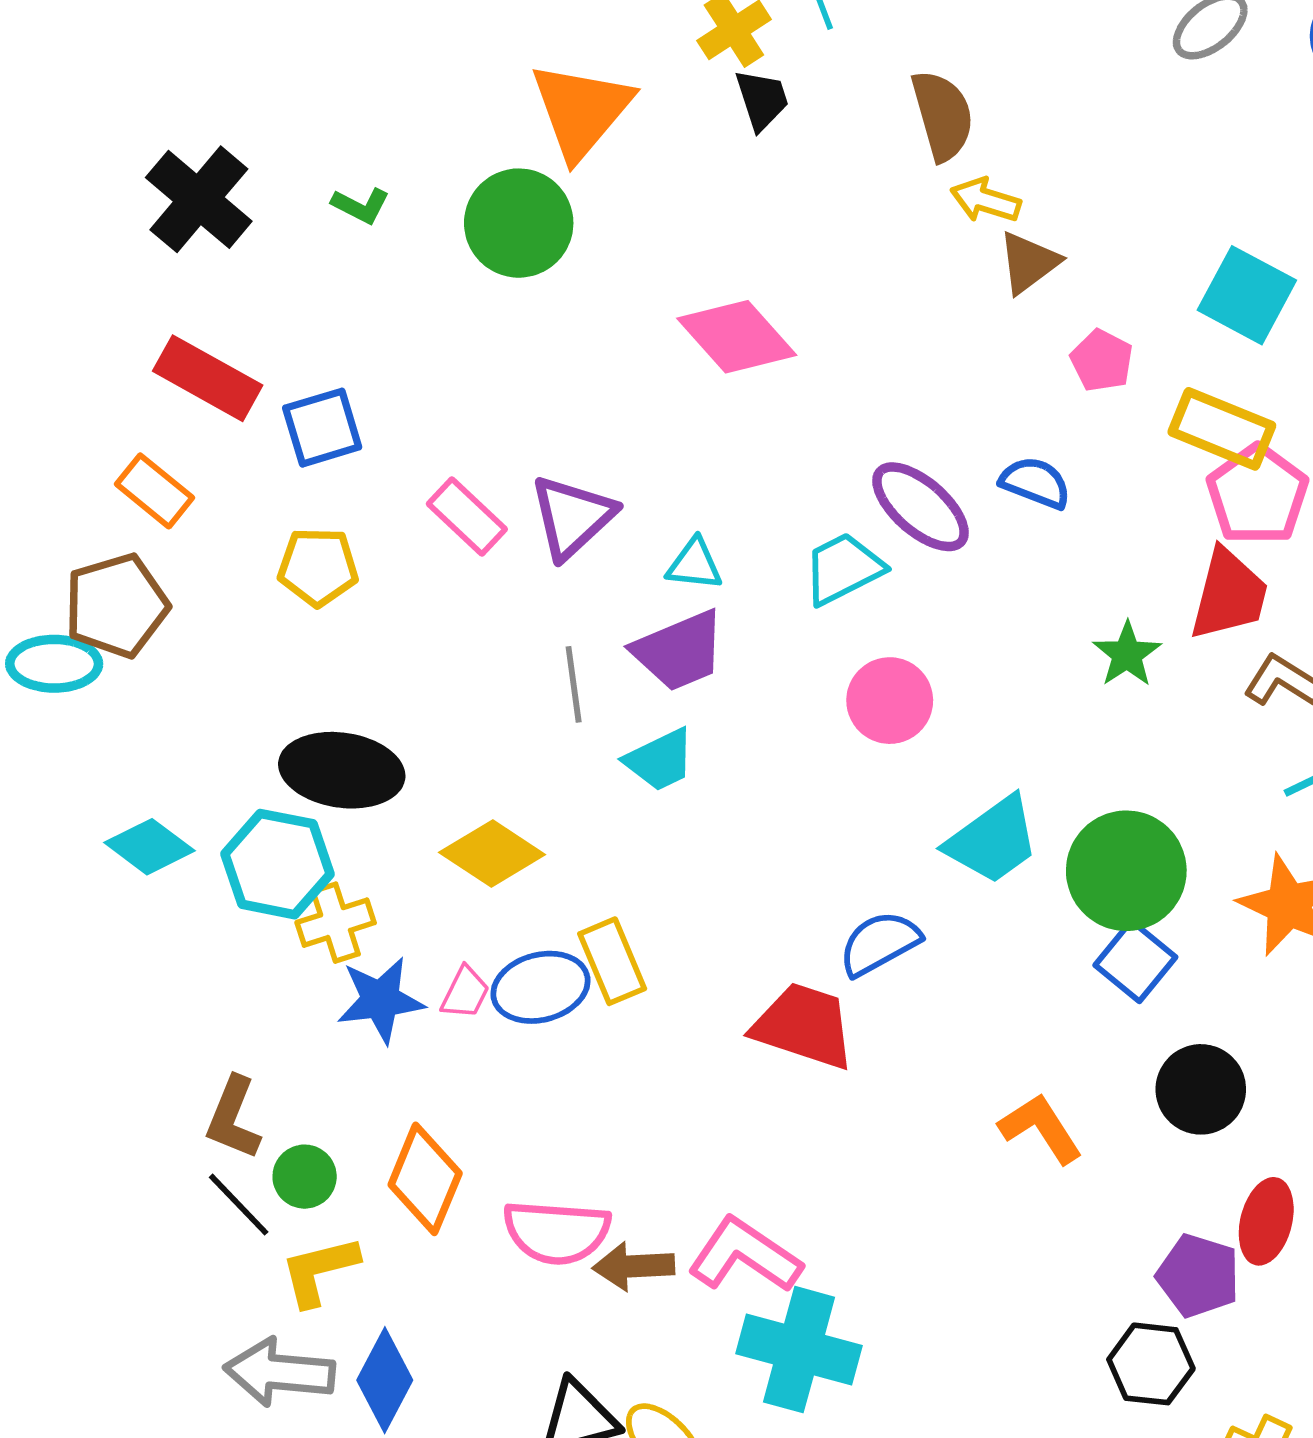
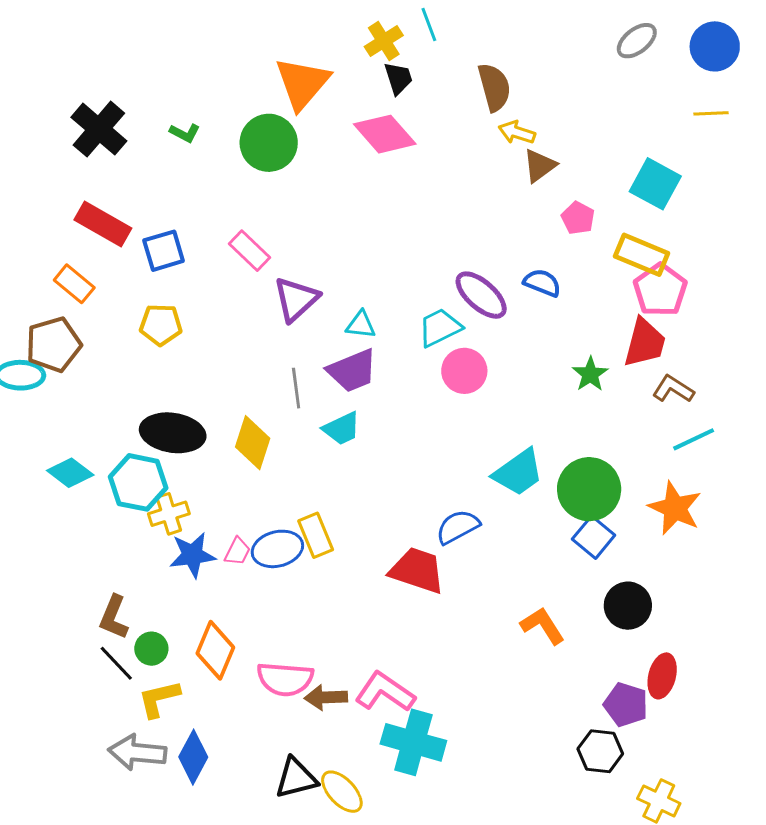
pink diamond: (737, 337) -> (385, 134), moved
pink rectangle: (467, 516) -> (250, 251), moved
pink circle: (890, 701) -> (464, 371), moved
yellow diamond: (492, 853) -> (253, 443), moved, turned 74

